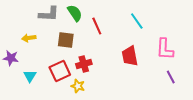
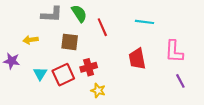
cyan line: (137, 21) -> (145, 22), turned -48
cyan triangle: (30, 76) -> (40, 74), moved
yellow star: (78, 86) -> (98, 90), moved

